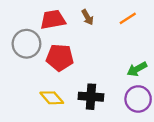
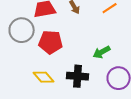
green arrow: (137, 69) -> (102, 52), moved

